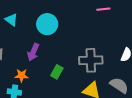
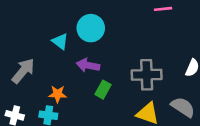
cyan triangle: (11, 20) -> (60, 41), moved
purple arrow: (33, 52) -> (88, 65), moved, turned 78

